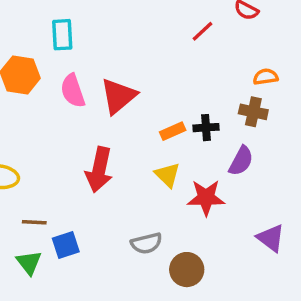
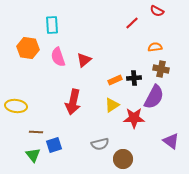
orange semicircle: (266, 77) -> (155, 47), moved
red triangle: (118, 96) -> (84, 60), size x0.7
purple semicircle: (241, 161) -> (154, 97), size x1.4
yellow triangle: (167, 175) -> (112, 105), turned 42

